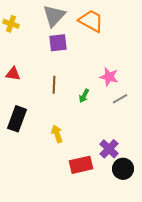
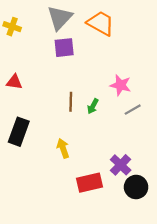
brown line: (54, 85) -> (71, 102), moved

